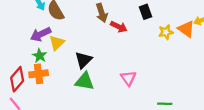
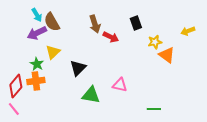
orange triangle: (186, 29) -> (167, 55), moved
purple arrow: (41, 34) -> (37, 33), moved
pink triangle: (128, 78) -> (120, 85), turned -42
green triangle: (85, 81) -> (91, 95), moved

